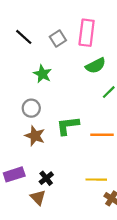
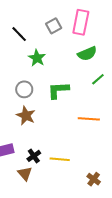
black line: (24, 37) -> (19, 34), moved
green L-shape: (68, 126) -> (58, 90), moved
yellow line: (96, 180) -> (60, 159), moved

